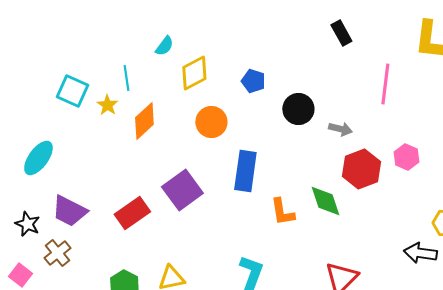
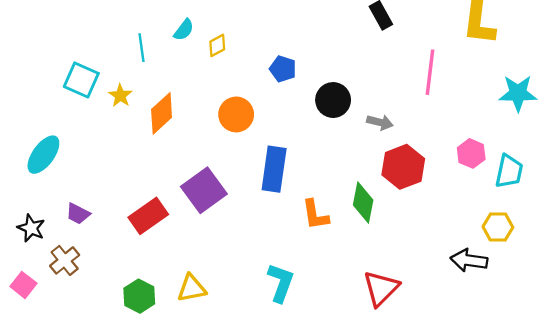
yellow diamond: (194, 73) -> (217, 45), moved, size x0.6
cyan line: (126, 78) -> (141, 48), moved
pink hexagon: (406, 157) -> (471, 153), moved
green diamond: (325, 201) -> (363, 202), turned 30
purple trapezoid: (69, 211) -> (78, 214), size x0.6

